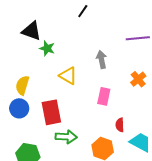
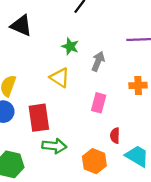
green star: (47, 48) -> (70, 46), moved
gray arrow: (102, 59) -> (98, 61), turned 30
orange cross: (138, 79) -> (138, 85), turned 35

